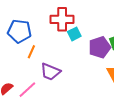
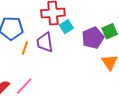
purple trapezoid: (50, 72) -> (45, 42), moved, turned 65

